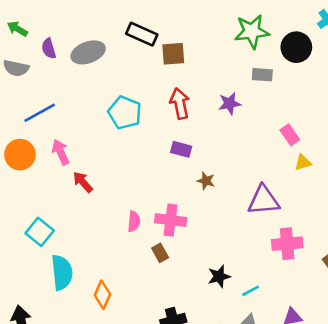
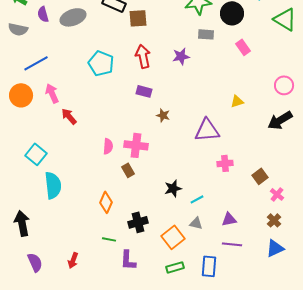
pink rectangle: (290, 135) -> (243, 47), moved
pink cross: (287, 244) -> (225, 163), size x0.7
orange diamond: (102, 295) -> (106, 202), moved

